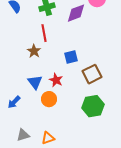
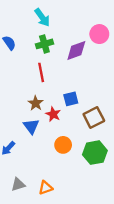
brown star: (34, 51) -> (36, 103), moved
red star: (56, 80) -> (53, 114), moved
orange circle: (49, 99) -> (63, 145), moved

